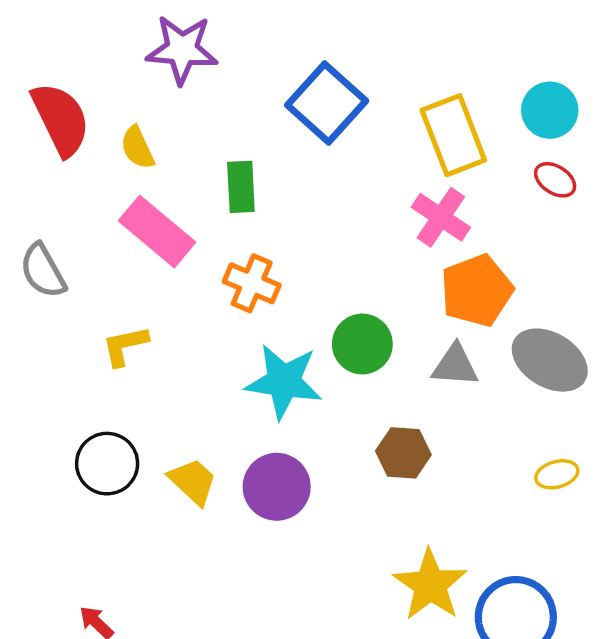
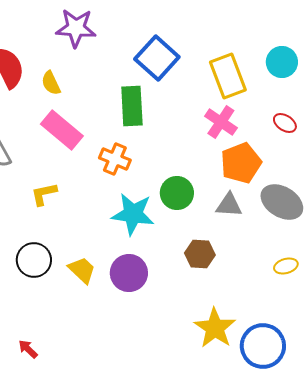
red ellipse: (555, 180) -> (285, 123), moved
green rectangle: (241, 187) -> (132, 106), moved, size x1.4

